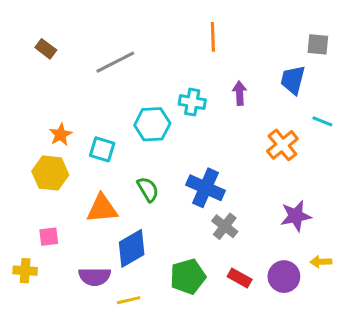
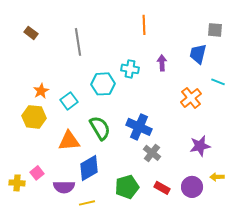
gray line: (115, 62) -> (78, 42), turned -72
cyan square: (102, 149) -> (69, 101), turned 36
green semicircle: (148, 189) -> (100, 128), size x1.4
pink square: (49, 237) -> (37, 173), moved, turned -32

